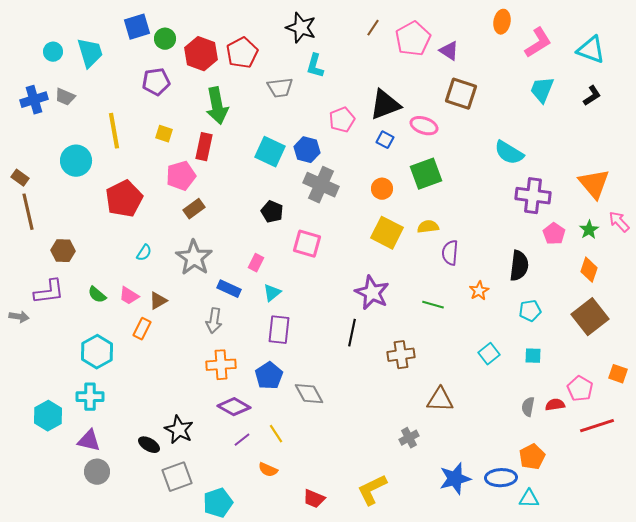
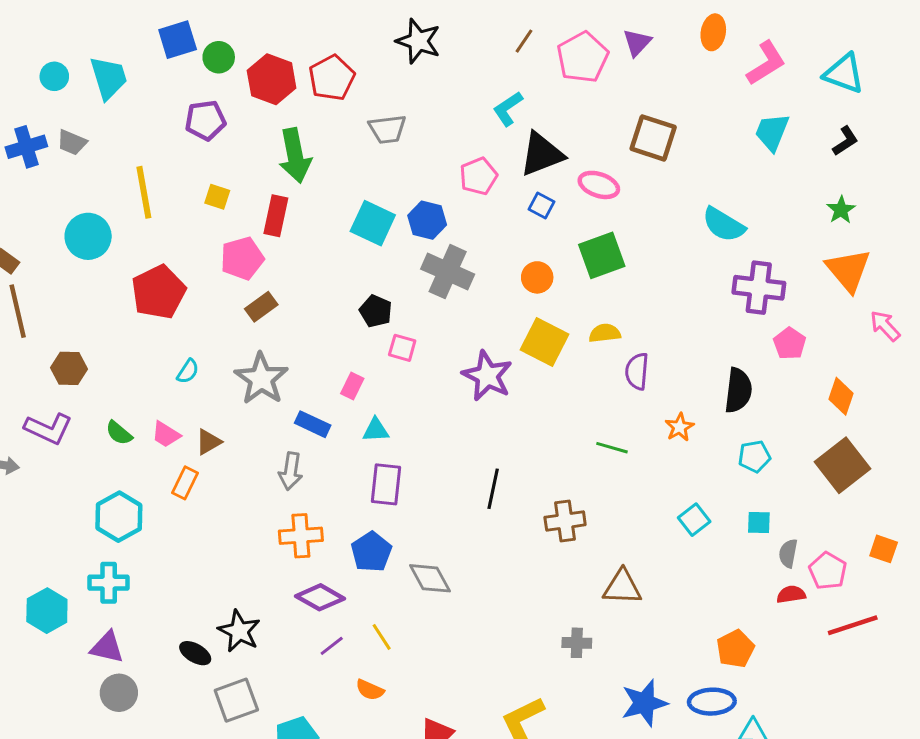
purple triangle: (449, 51) -> (637, 43), moved, turned 40
cyan L-shape: (315, 66) -> (508, 109), moved, turned 40
green star: (589, 230) -> (841, 210), moved
pink square: (307, 244) -> (402, 348), moved, size x0.7
purple L-shape: (49, 292) -> (48, 429), turned 32
cyan triangle: (272, 293) -> (376, 430), turned 36
purple star: (372, 293) -> (487, 376), moved
gray semicircle: (528, 407) -> (788, 553), moved
gray cross: (409, 438) -> (577, 643), turned 30
orange pentagon: (532, 457) -> (735, 649), moved

